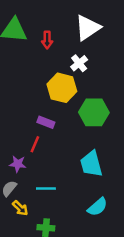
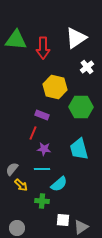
red arrow: (47, 40) -> (43, 48), size x1.5
white cross: (79, 63) -> (87, 67), moved
purple star: (18, 164) -> (44, 149), moved
cyan semicircle: (97, 207) -> (59, 184), moved

